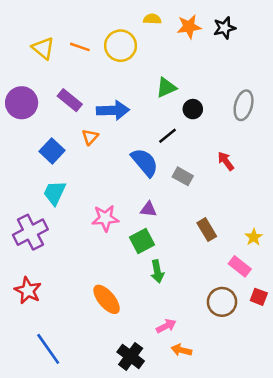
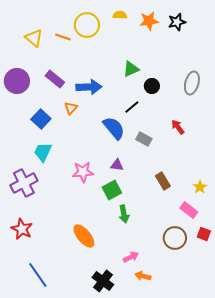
yellow circle: (121, 46) -> (87, 25), moved

